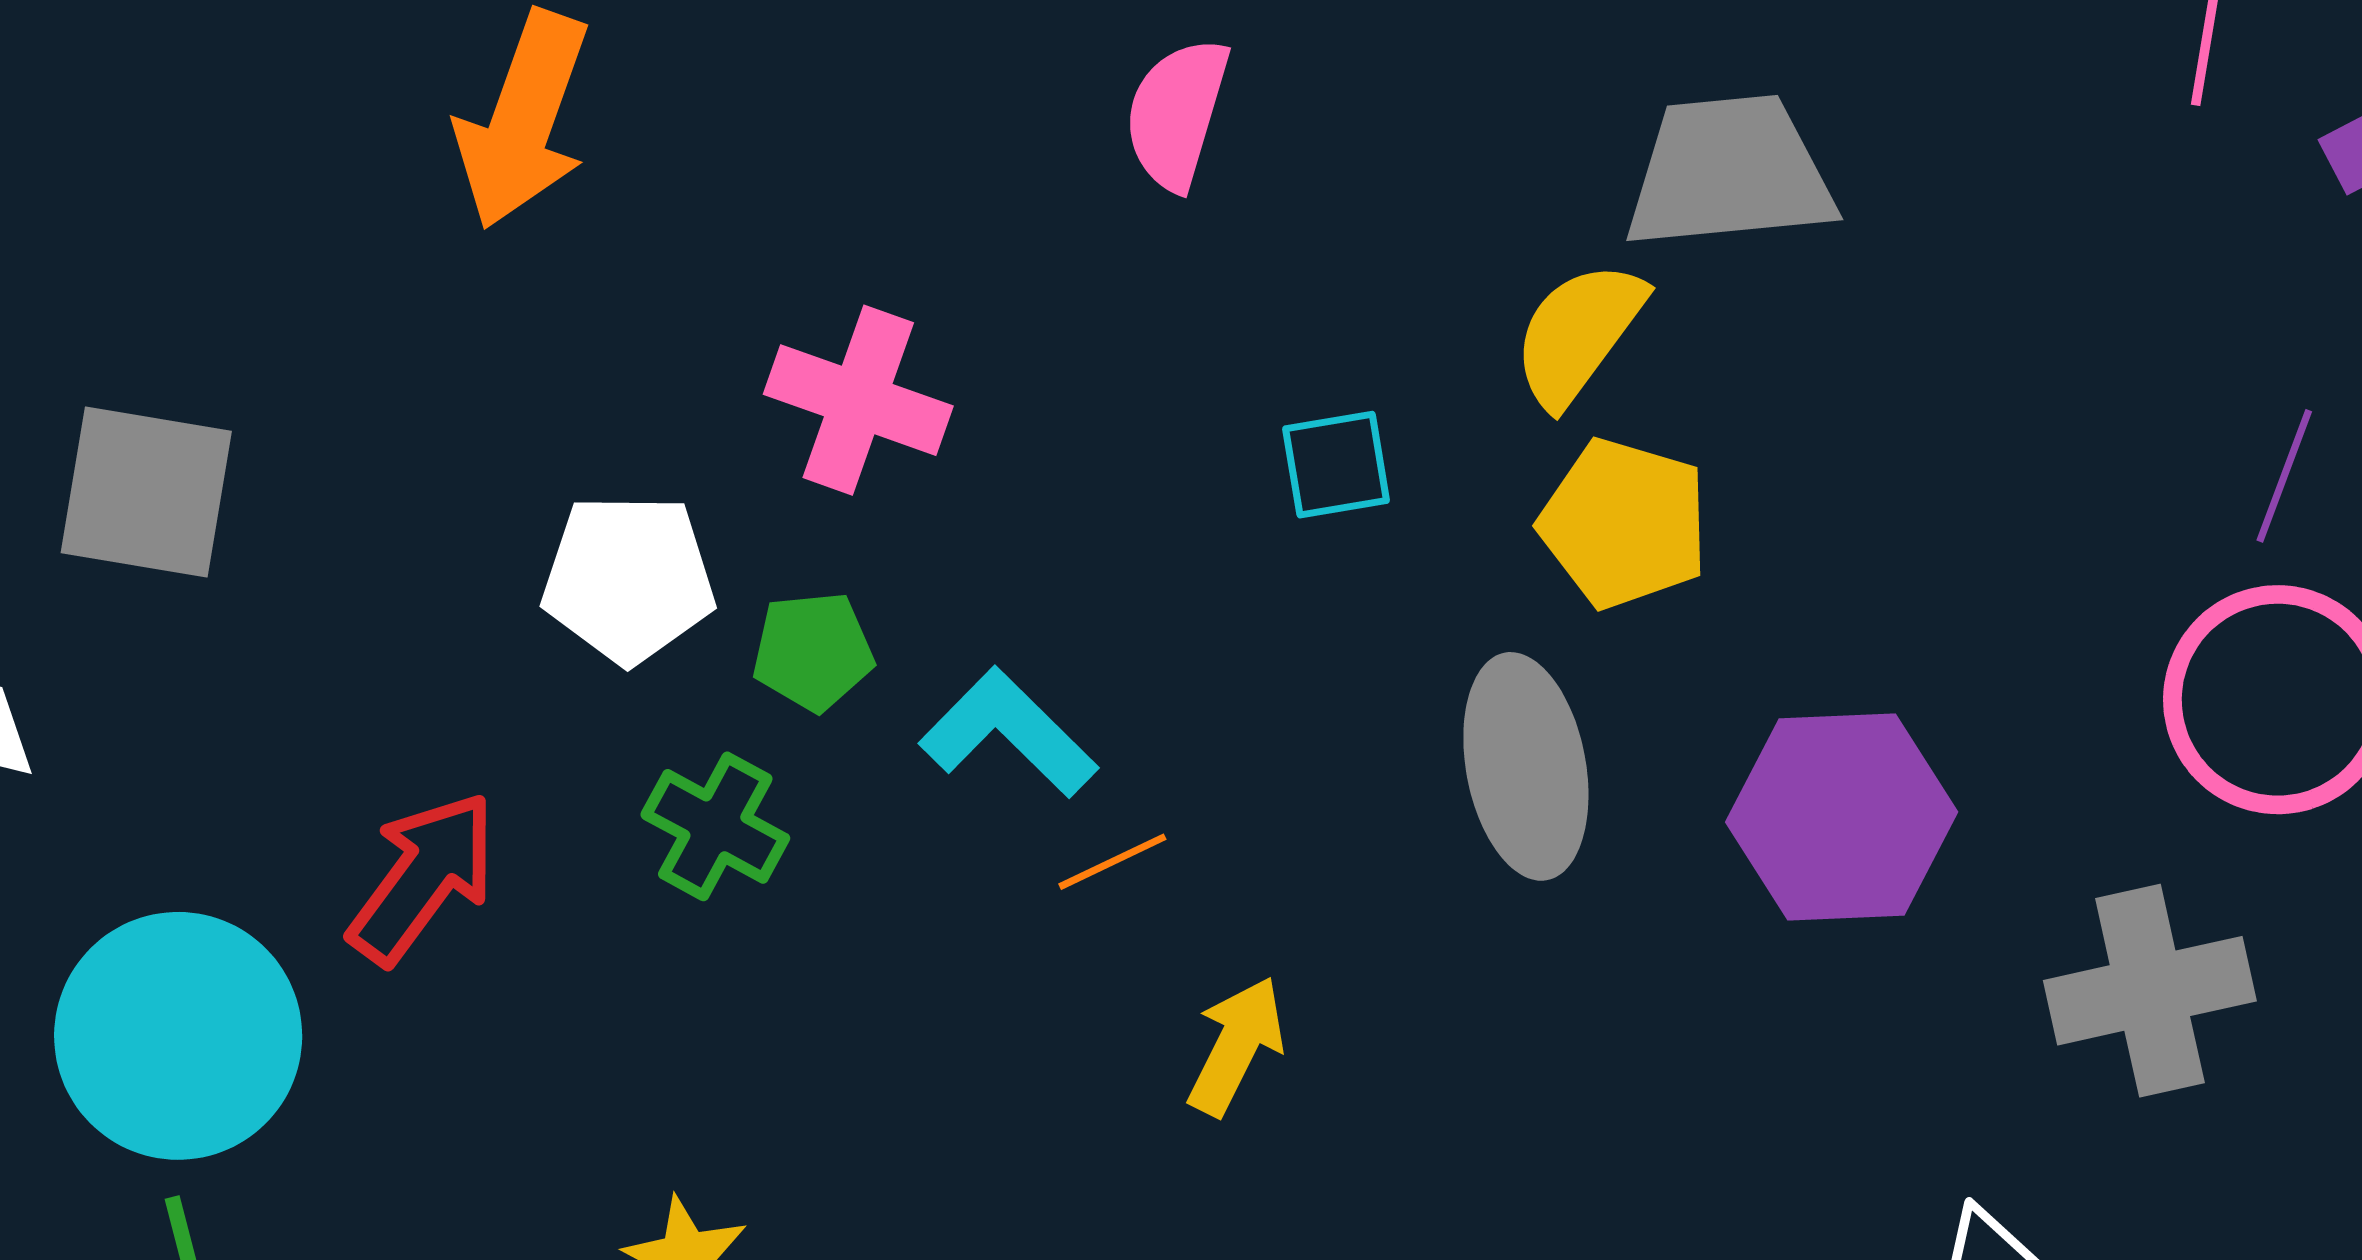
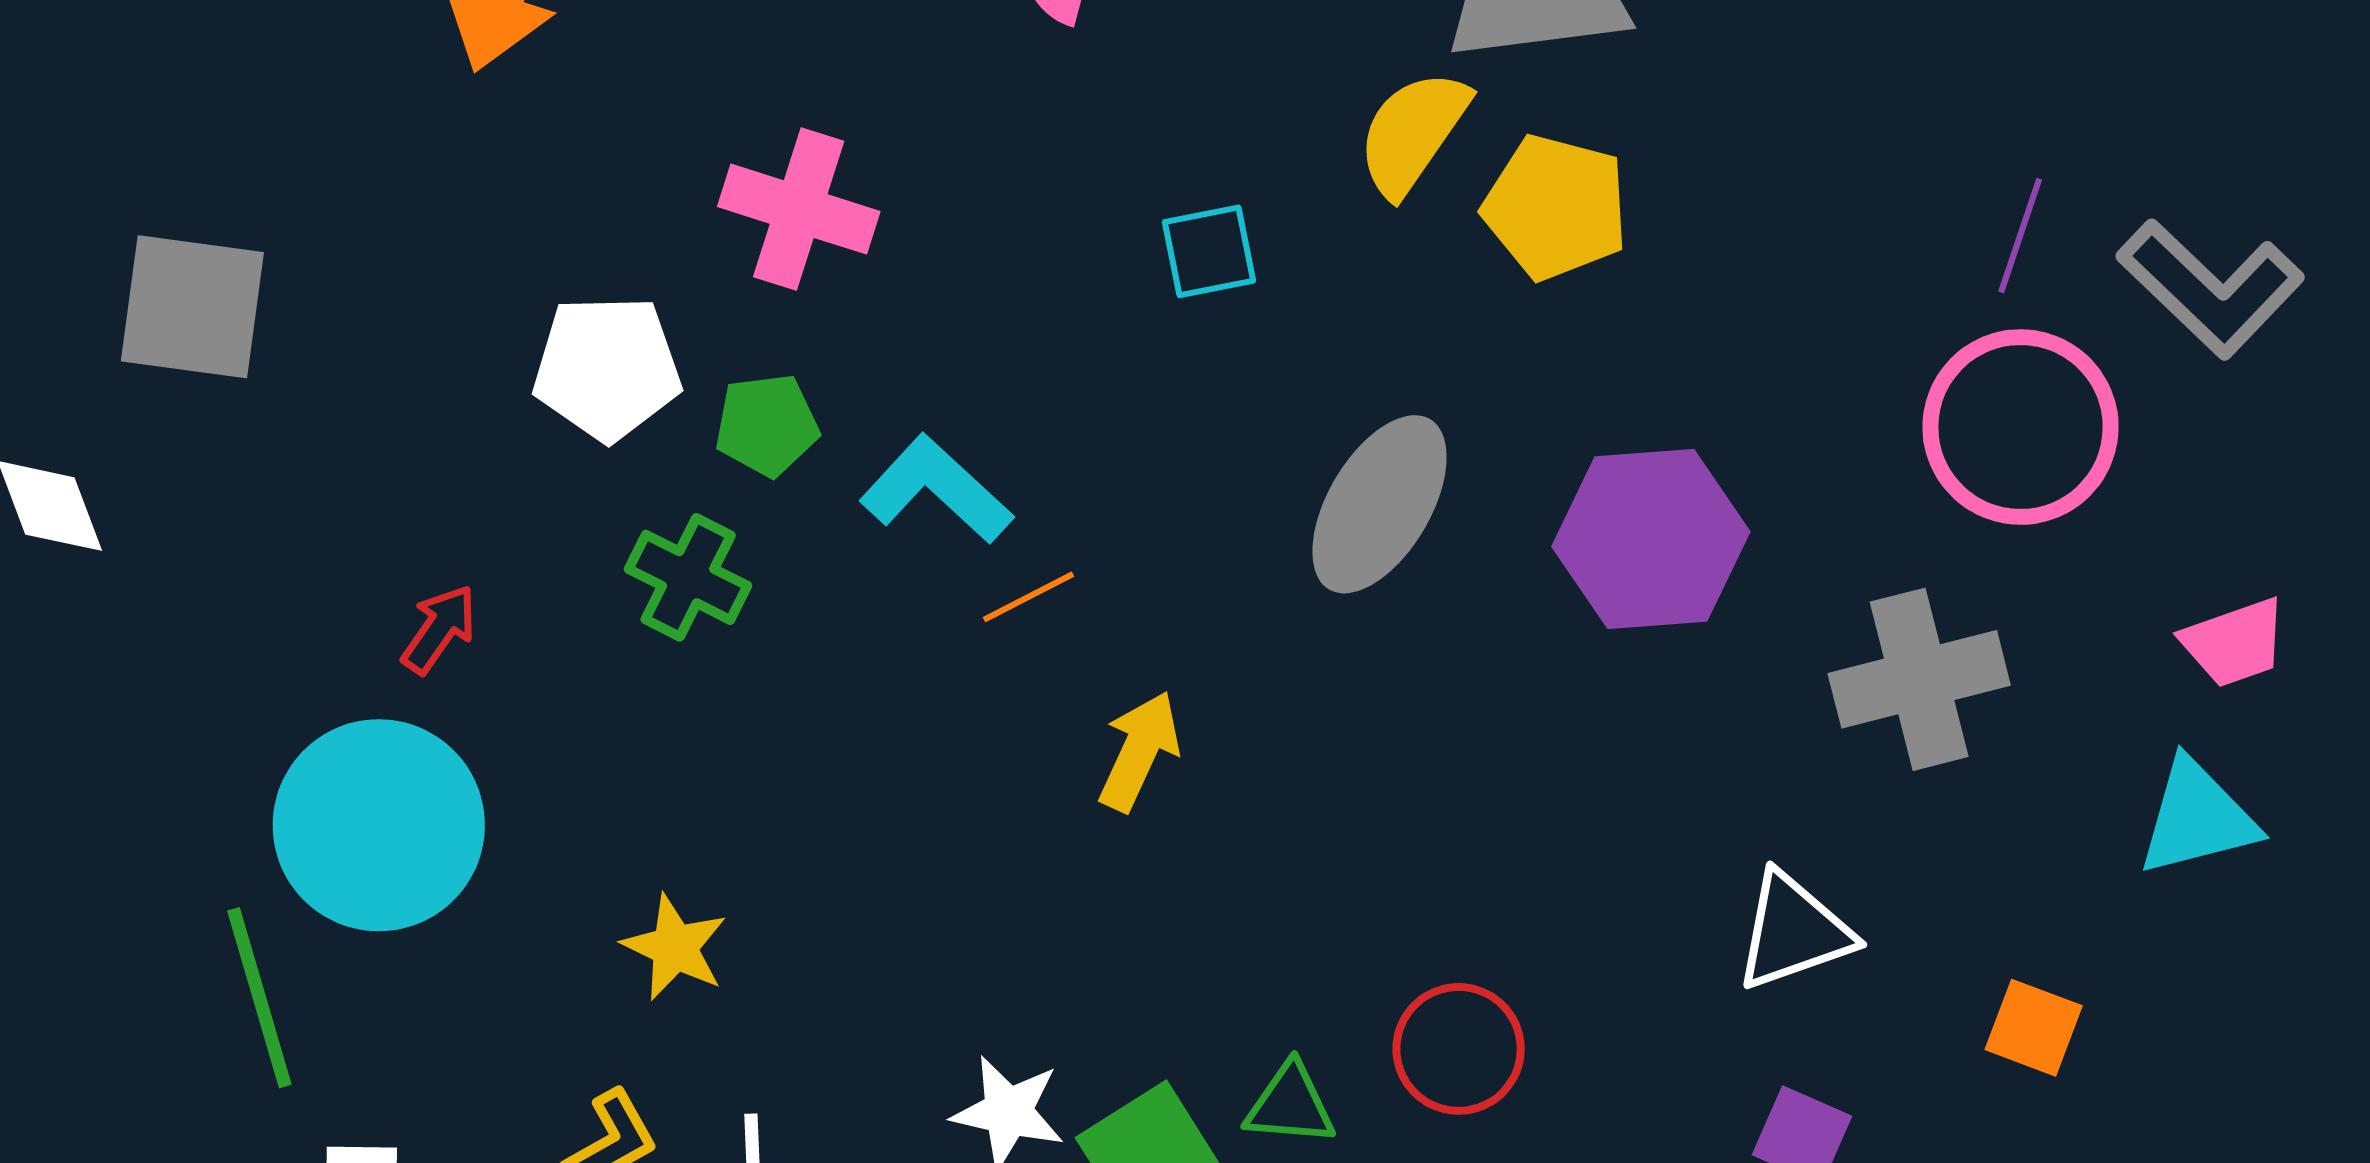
yellow pentagon: (1624, 523) -> (1556, 207), moved
gray ellipse: (1526, 766) -> (1379, 504), turned 43
red arrow: (423, 878) -> (439, 629), size x0.6
cyan circle: (178, 1036) -> (379, 825), moved

